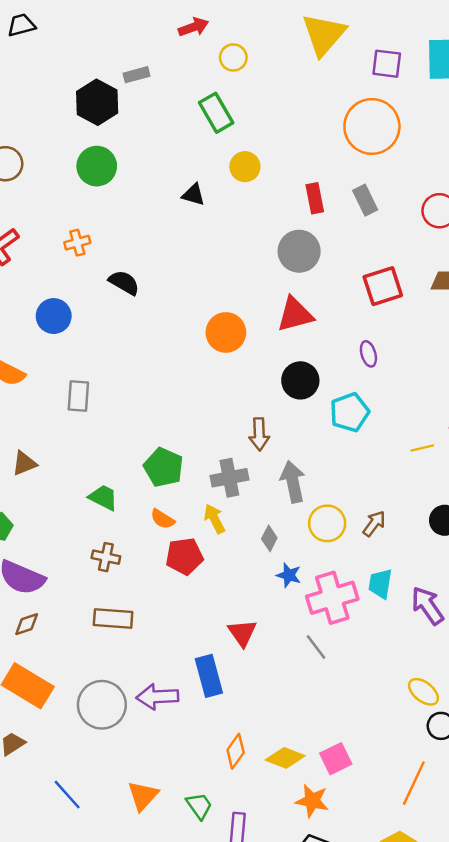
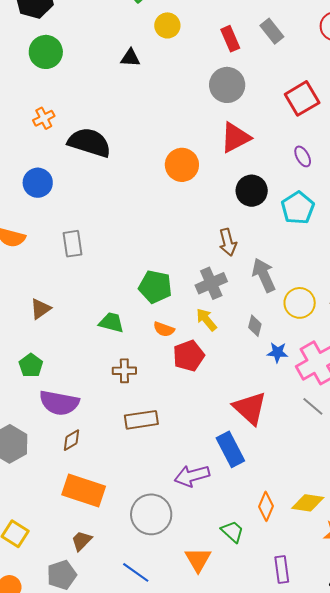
black semicircle: (124, 283) -> (89, 142), size x1.6
red triangle: (242, 633) -> (250, 408), size x1.4
gray circle: (102, 705) -> (151, 514), moved
green trapezoid: (199, 806) -> (232, 531), moved

